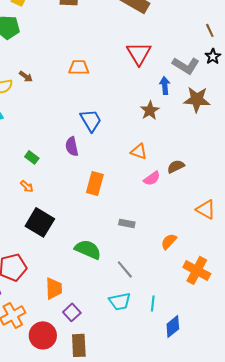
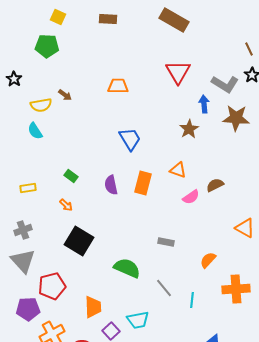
purple semicircle: (72, 146) -> (111, 185), moved
orange rectangle: (95, 183) -> (143, 183), moved
orange cross: (197, 270) -> (236, 289), turned -32
cyan trapezoid: (120, 301) -> (138, 320), moved
cyan line: (153, 303) -> (192, 300), moved

